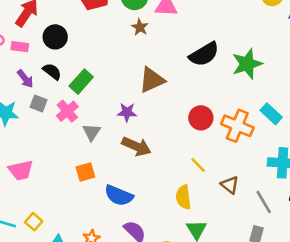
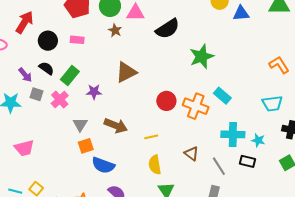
pink rectangle: (20, 47) -> (77, 40), moved
black semicircle: (204, 54) -> (168, 29), moved
purple star: (127, 112) -> (94, 92), moved
gray triangle: (92, 132) -> (80, 124), moved
yellow line: (198, 165) -> (151, 137), moved, turned -56
orange square: (85, 172) -> (86, 146), moved

